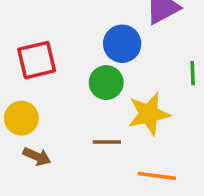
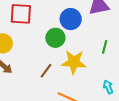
brown line: (107, 142) -> (46, 71), turned -70

